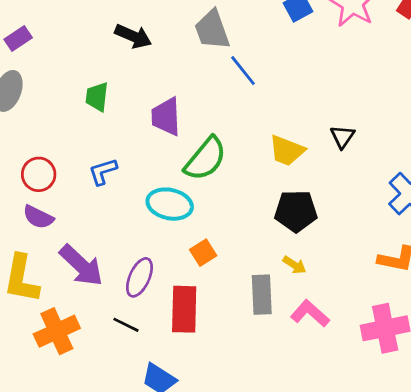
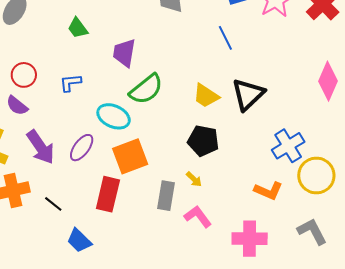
blue line: (243, 71) -> (225, 38), moved
green trapezoid: (97, 97) -> (78, 28), turned -55
black triangle: (342, 137) -> (248, 94), size x1.8
orange square: (203, 253) -> (130, 156), size x1.8
purple ellipse: (139, 277) -> (82, 148), moved
black line: (126, 325) -> (53, 204), moved

